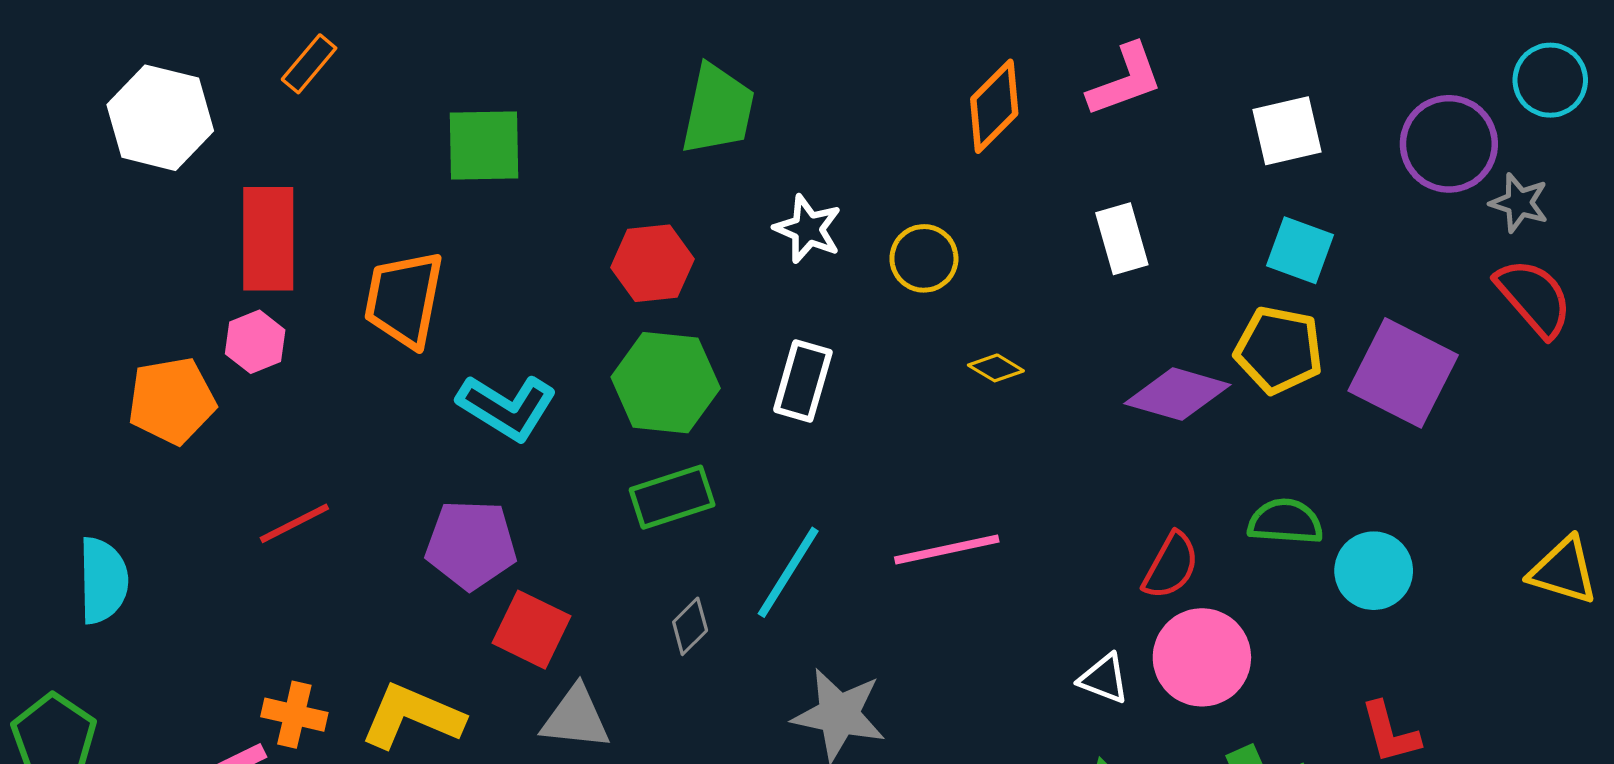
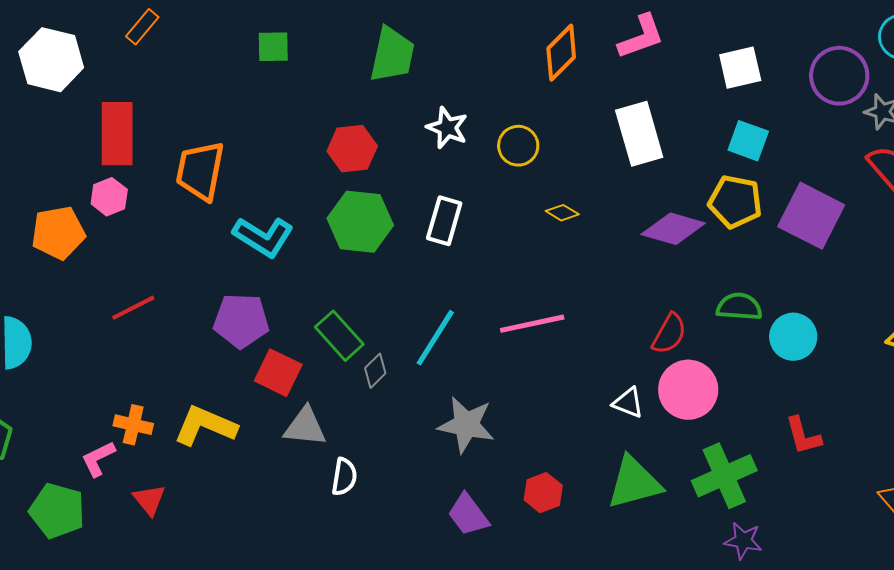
green square: (484, 146) -> (273, 47), moved, size x0.7
white rectangle: (1122, 239) -> (639, 134), size x1.5
green rectangle: (672, 497) -> (339, 336), moved, turned 66

